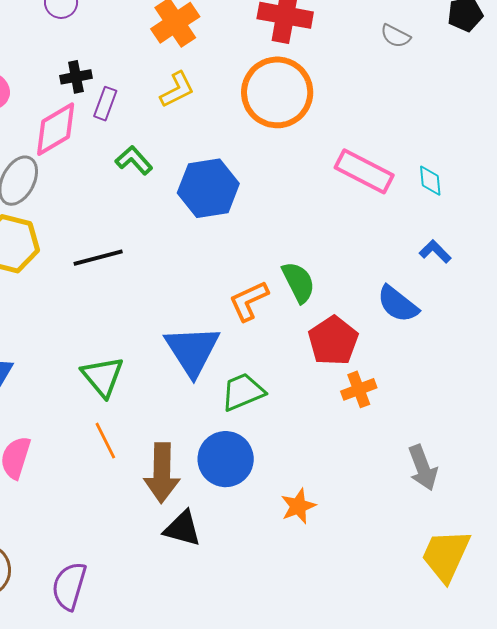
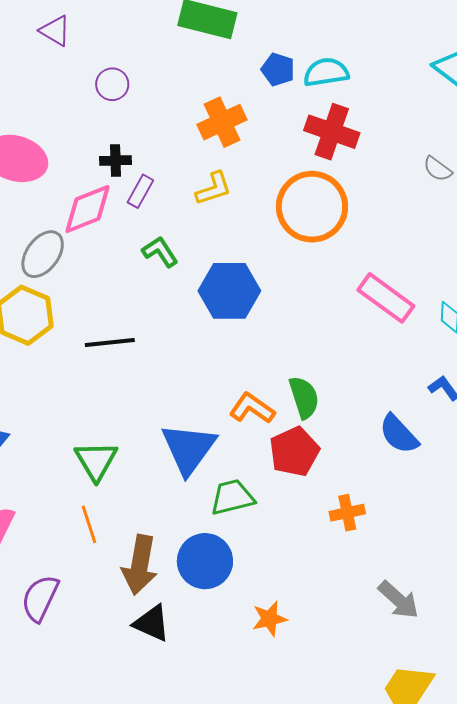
orange L-shape: (249, 301) -> (252, 408), turned 51
red pentagon: (333, 341) -> (294, 452), moved
gray arrow: (423, 468) -> (398, 600), turned -36
purple semicircle: (69, 586) -> (40, 598), moved

